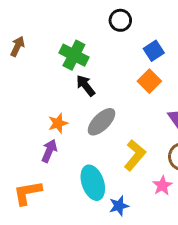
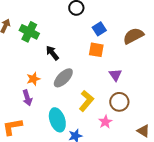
green cross: (74, 55) -> (29, 32), moved
orange square: (149, 81) -> (96, 50), turned -35
purple arrow: (49, 151) -> (27, 98), turned 140

